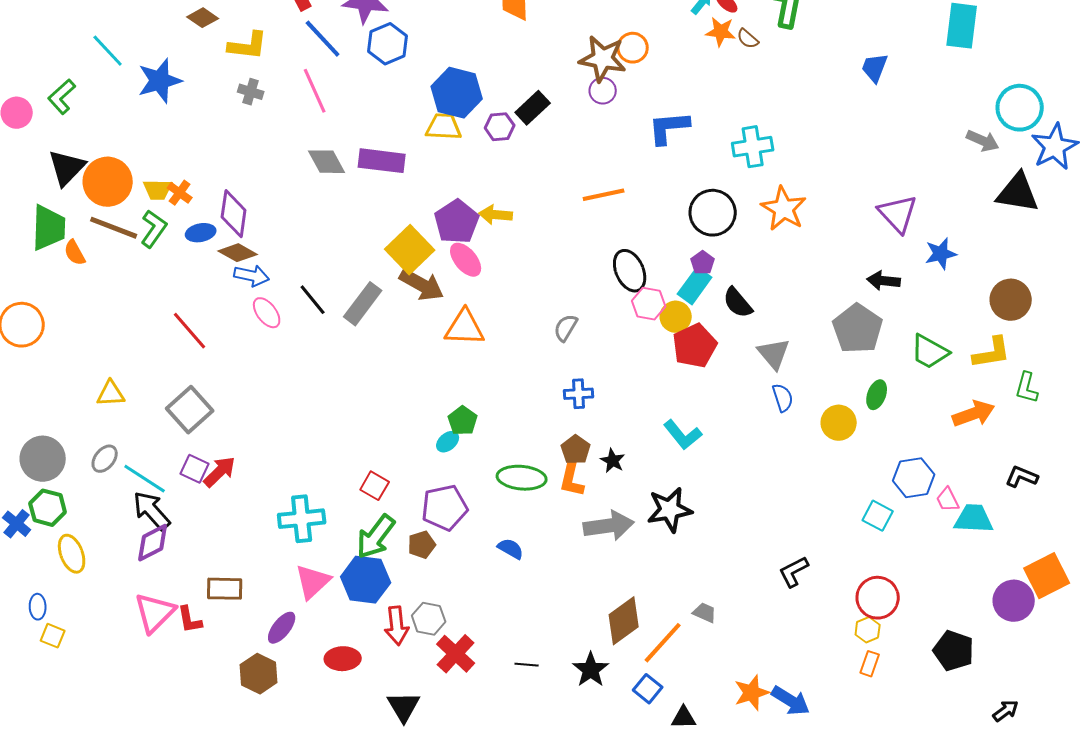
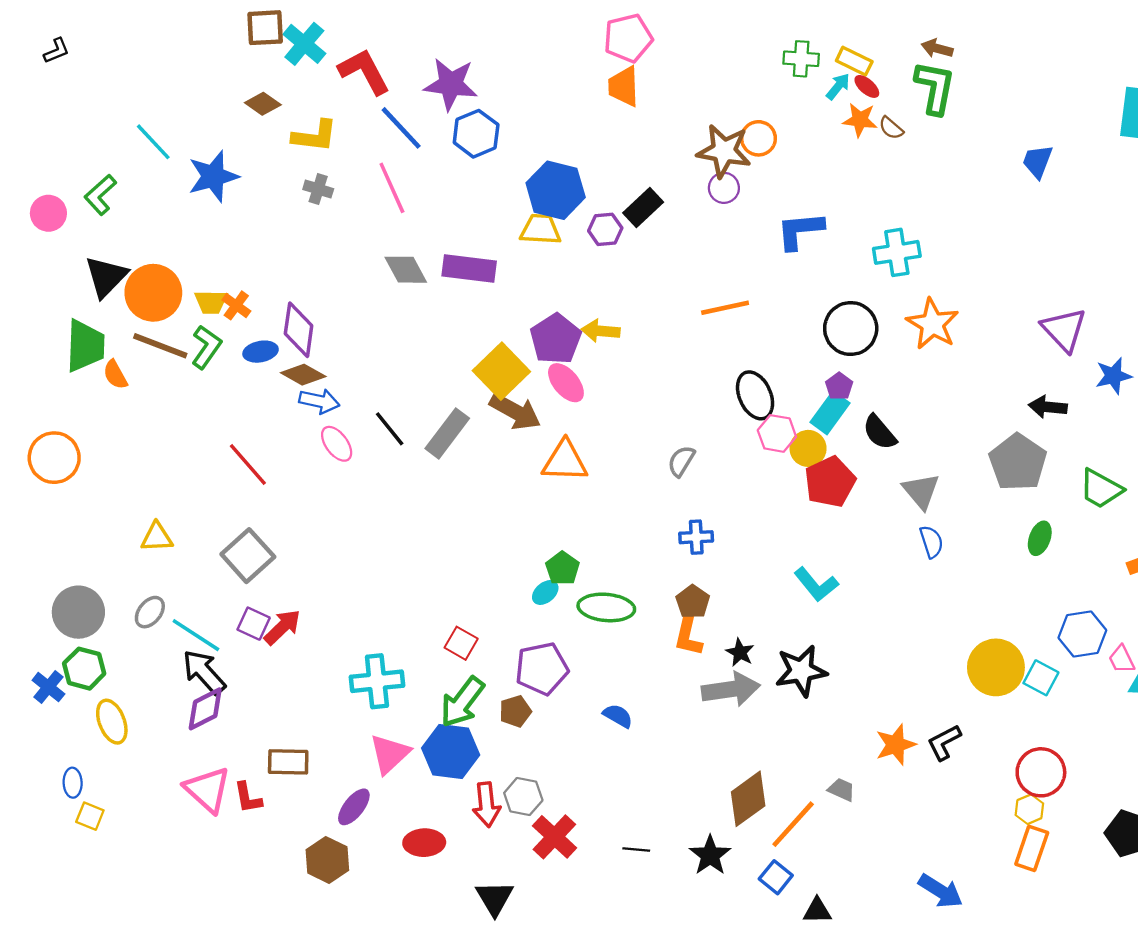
yellow circle: (839, 423) -> (996, 667), moved, size x1.4
black star: (613, 461) -> (740, 652), moved
green ellipse: (522, 478) -> (606, 607), moved
pink triangle: (155, 613) -> (207, 790), turned -33
orange rectangle: (870, 664) -> (1032, 848), size x1.5
orange star: (752, 693) -> (896, 745), moved

